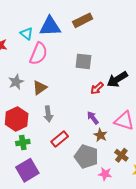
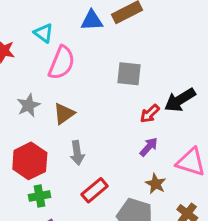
blue triangle: (50, 26) -> (92, 20), moved, size x0.7
purple arrow: (93, 118) -> (149, 147), moved, turned 80

